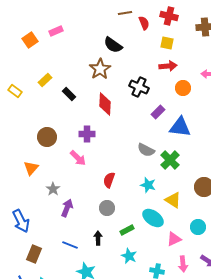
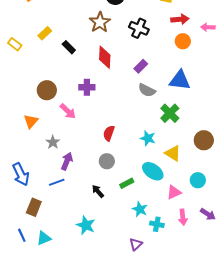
red arrow: (168, 66) -> (180, 19), moved
black cross: (139, 87) -> (139, 28), moved
purple rectangle: (158, 112) -> (141, 66), moved
gray semicircle: (146, 150) -> (147, 90), moved
pink arrow: (78, 158) -> (68, 111), moved
black arrow: (98, 238) -> (98, 191), turned -40
blue line: (70, 245) -> (57, 182), moved, turned -42
cyan star: (129, 256) -> (140, 209), moved

